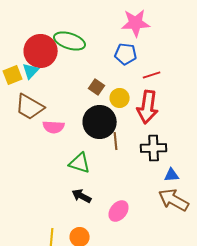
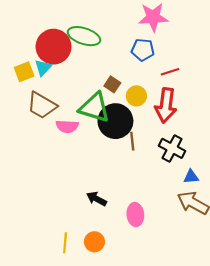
black cross: (154, 148) -> (172, 148), turned 30
green triangle: (80, 163) -> (94, 107), moved, size x1.4
pink ellipse: (119, 211) -> (135, 215), turned -45

